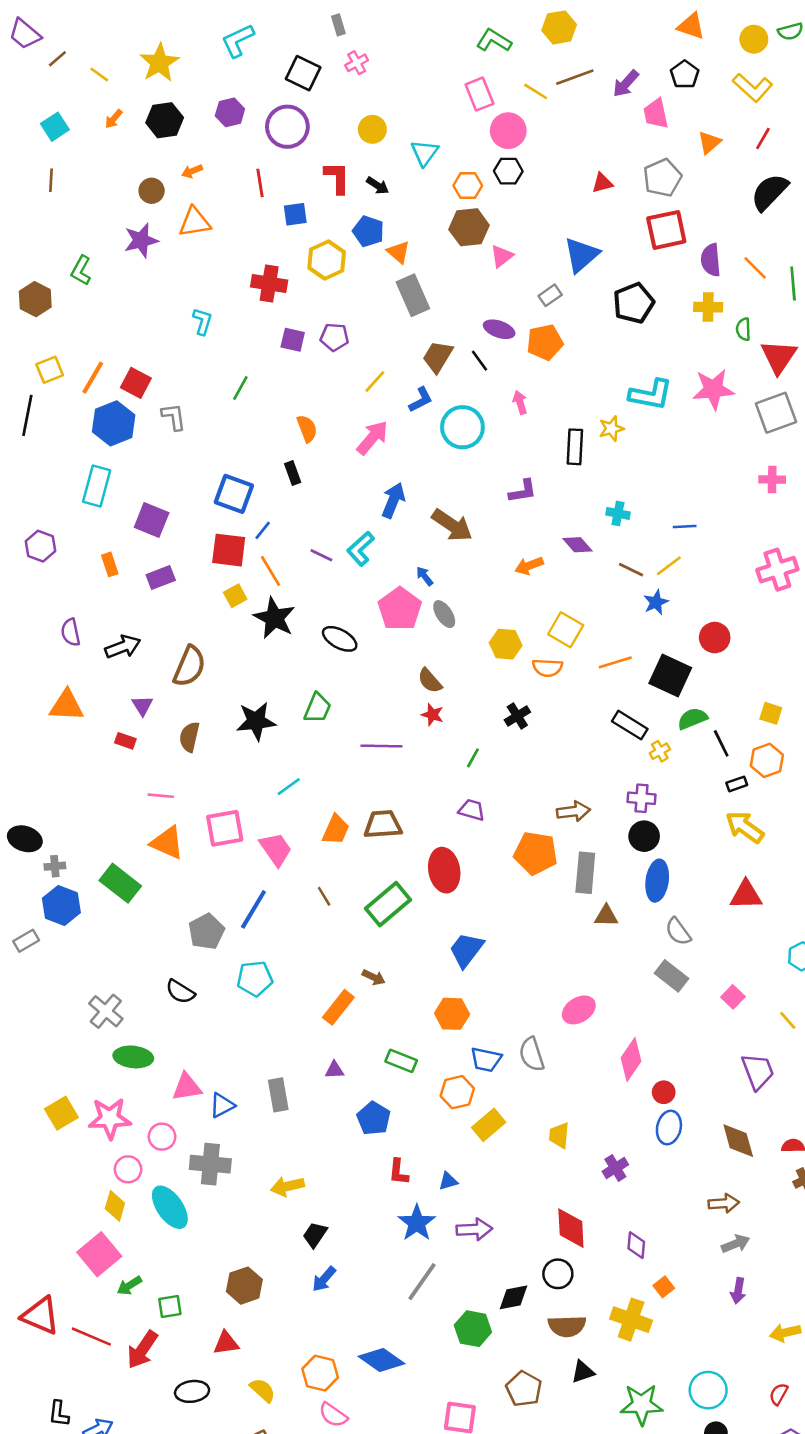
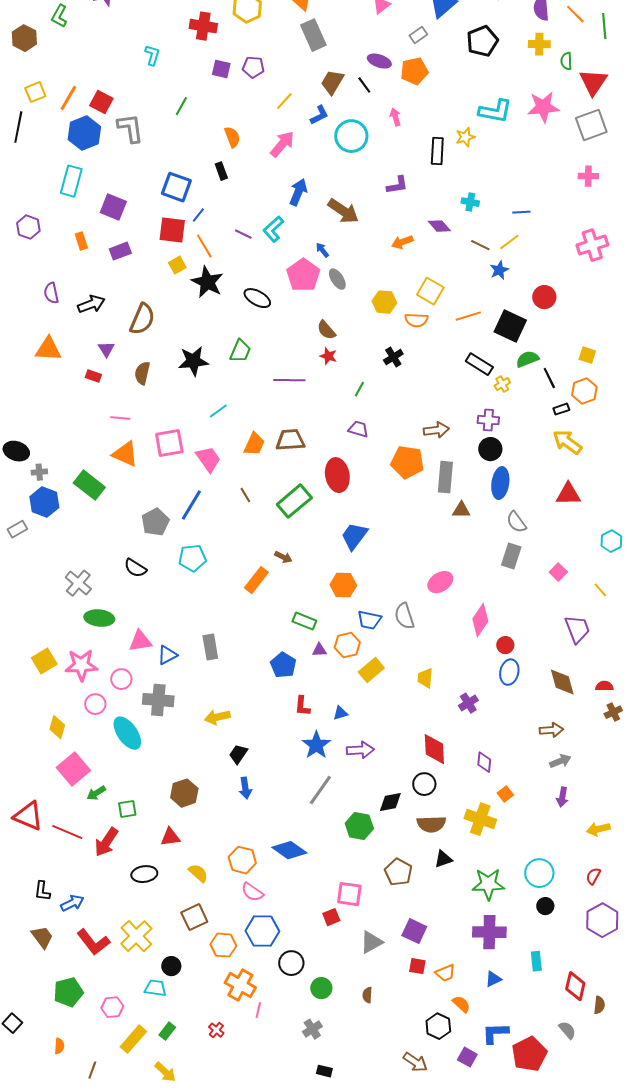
gray L-shape: (174, 417) -> (130, 128), size x1.4
gray rectangle: (672, 976) -> (511, 556), turned 70
purple triangle: (334, 1070) -> (319, 650), moved
yellow diamond: (115, 1206) -> (57, 727), moved
blue arrow: (324, 1279) -> (245, 788), turned -50

